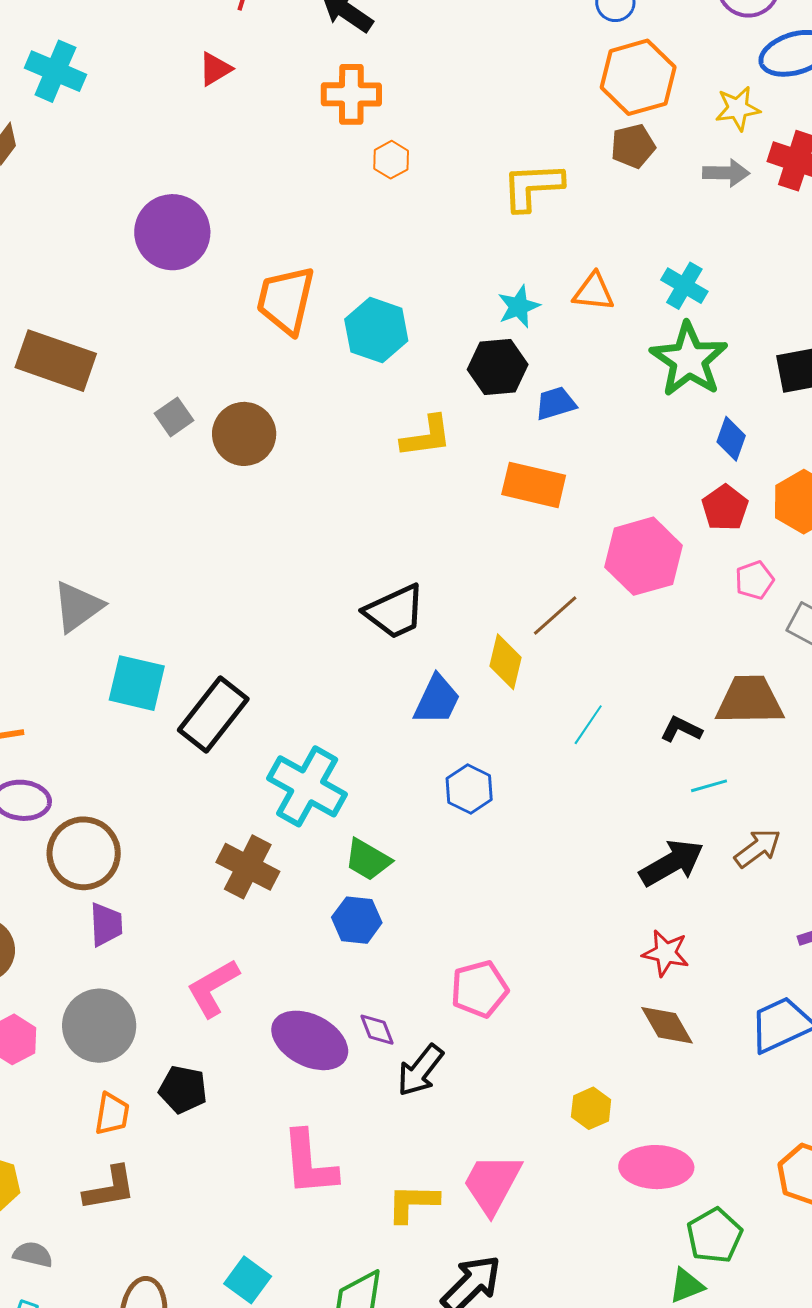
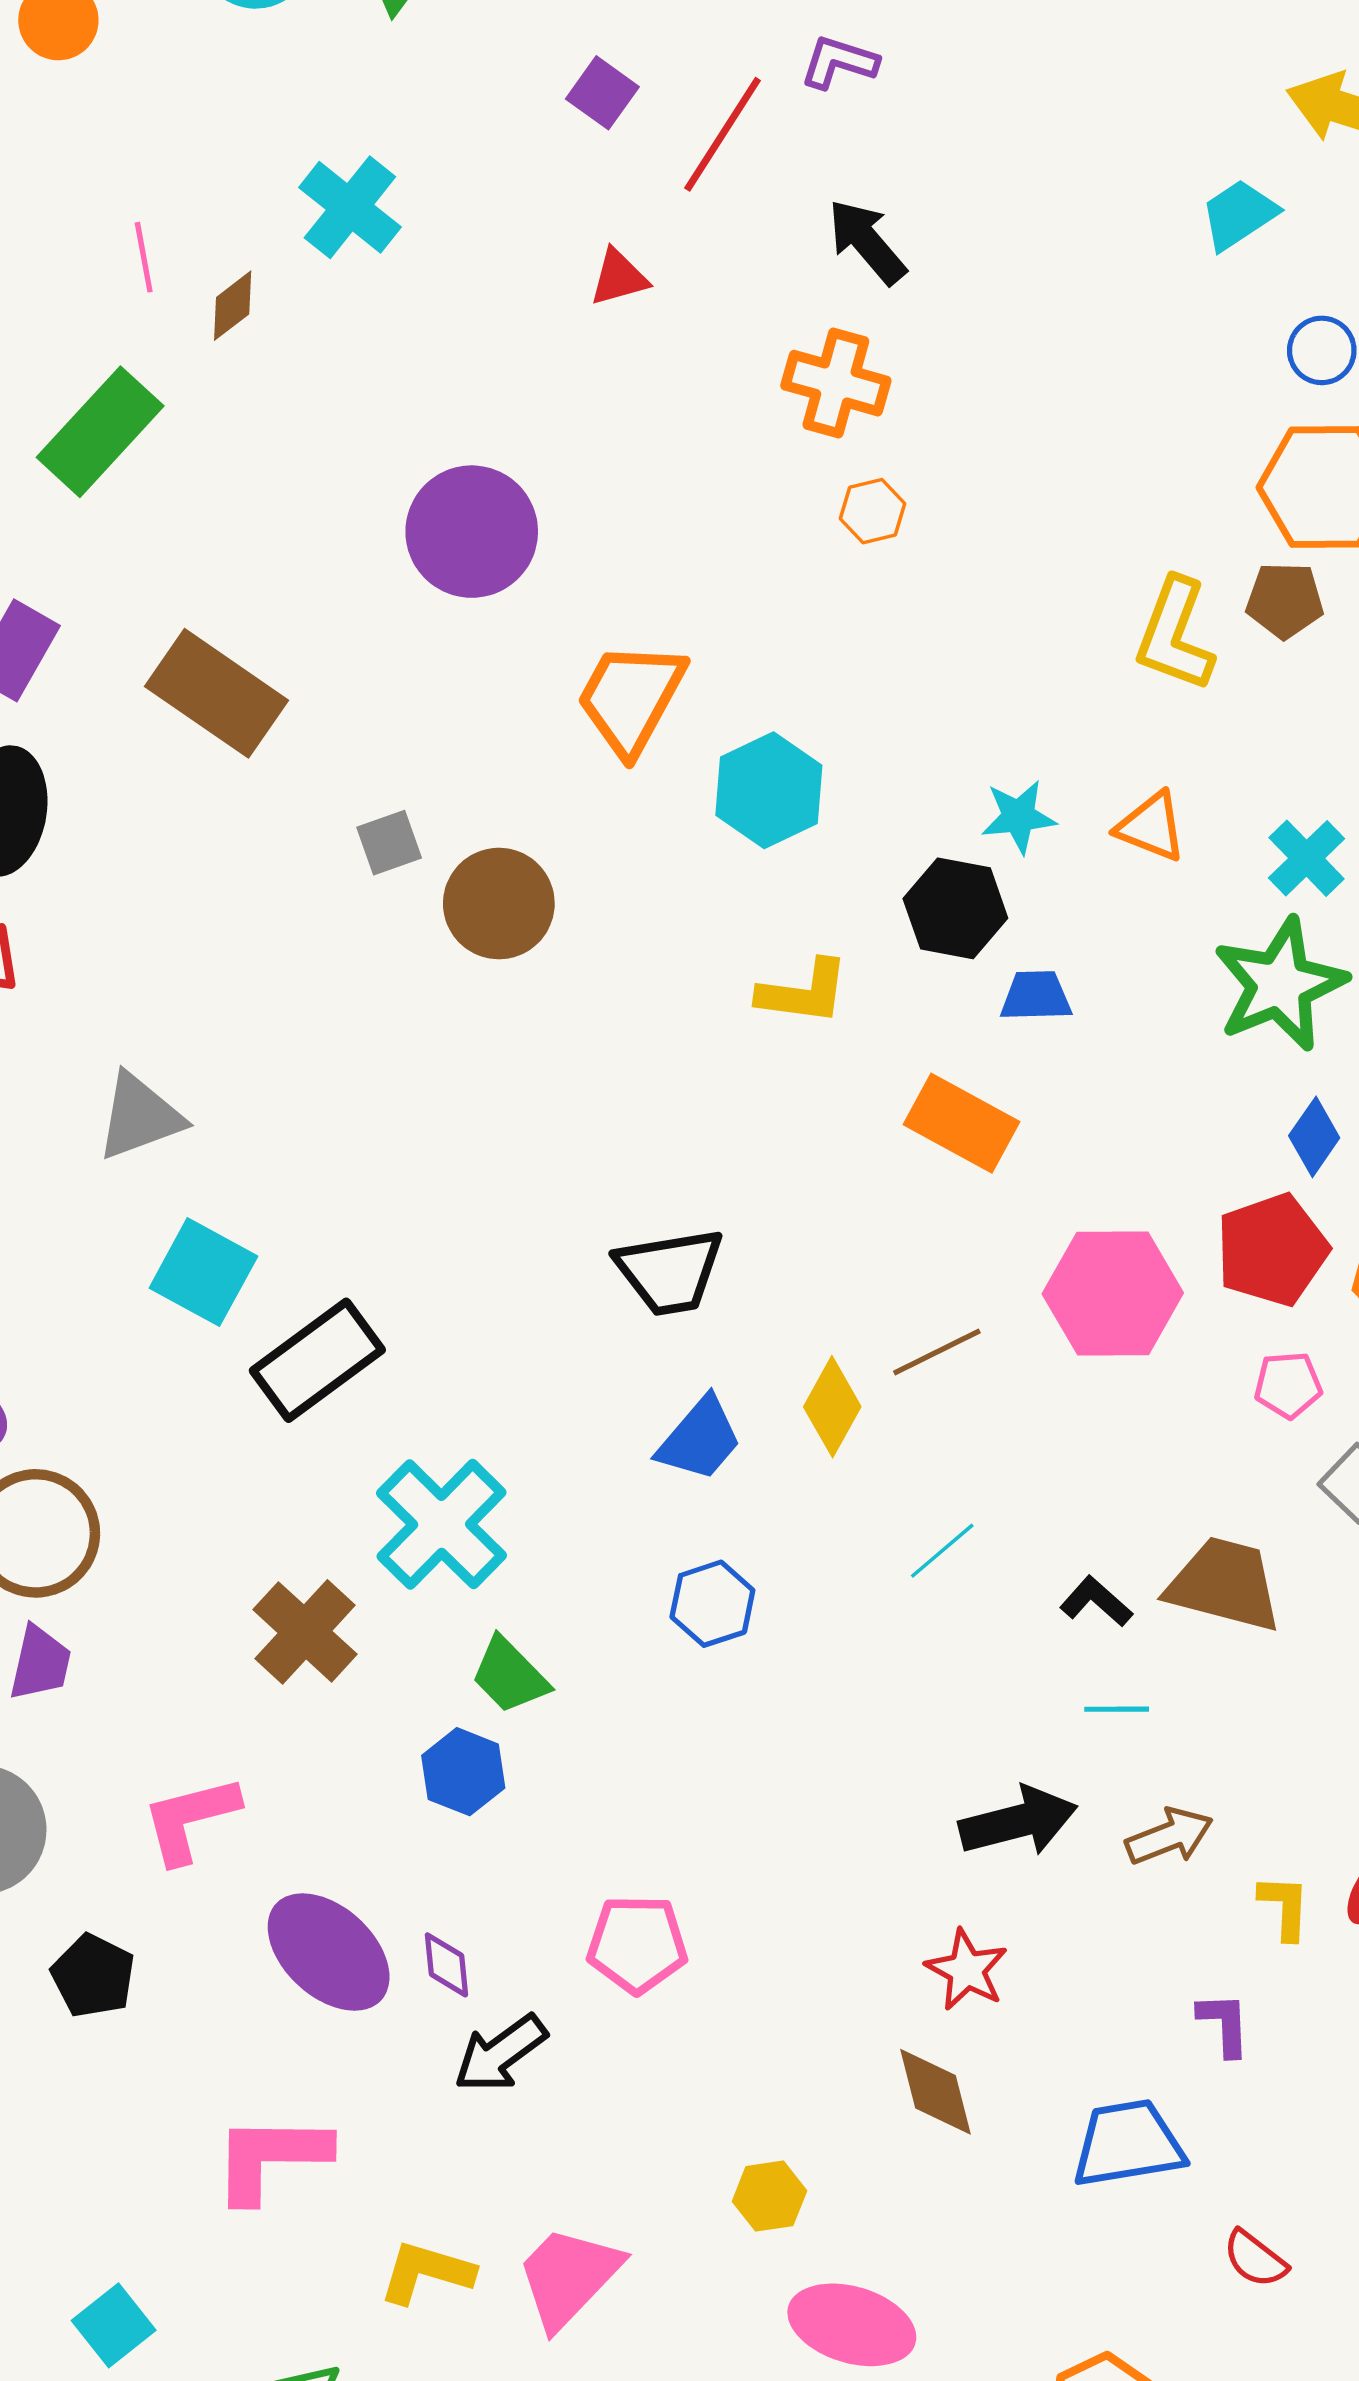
yellow L-shape: (533, 187) -> (1175, 635), moved, turned -82
red pentagon: (725, 508) -> (1272, 1250), size x1.4
pink L-shape: (309, 1163) -> (271, 2158), turned 80

